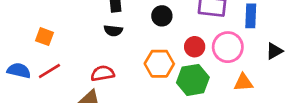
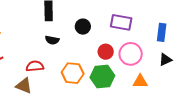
blue rectangle: (251, 16) -> (162, 32), moved
black semicircle: (113, 31) -> (52, 40), moved
orange hexagon: (159, 64) -> (73, 73), moved

